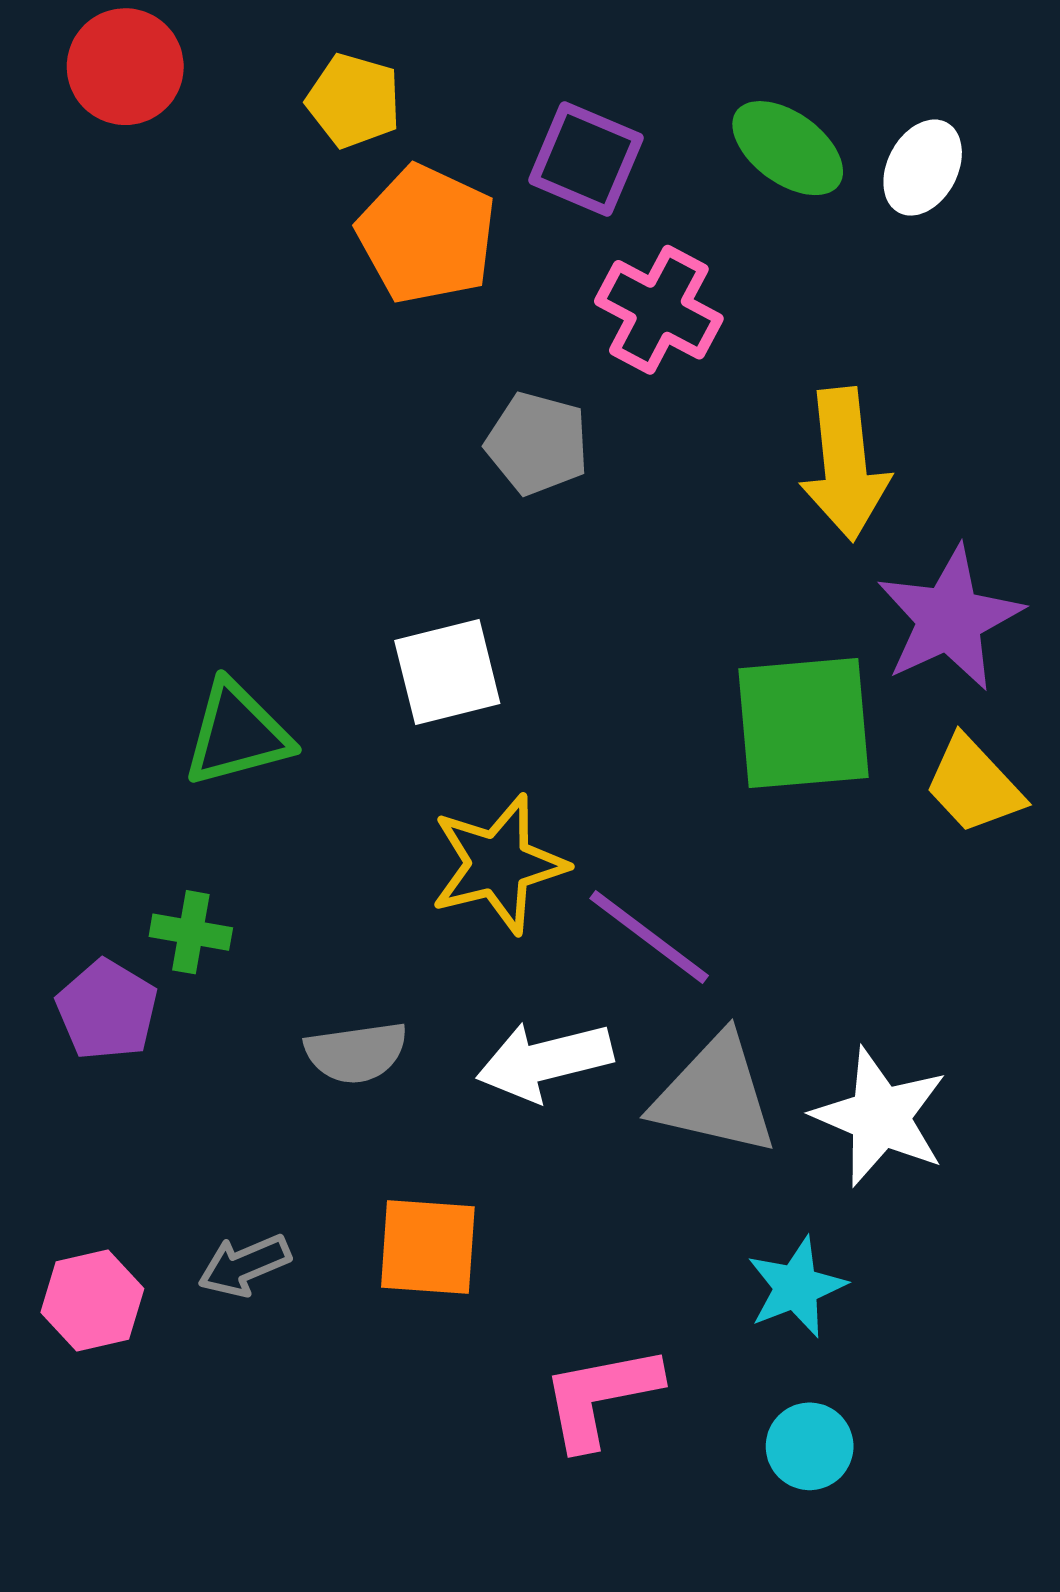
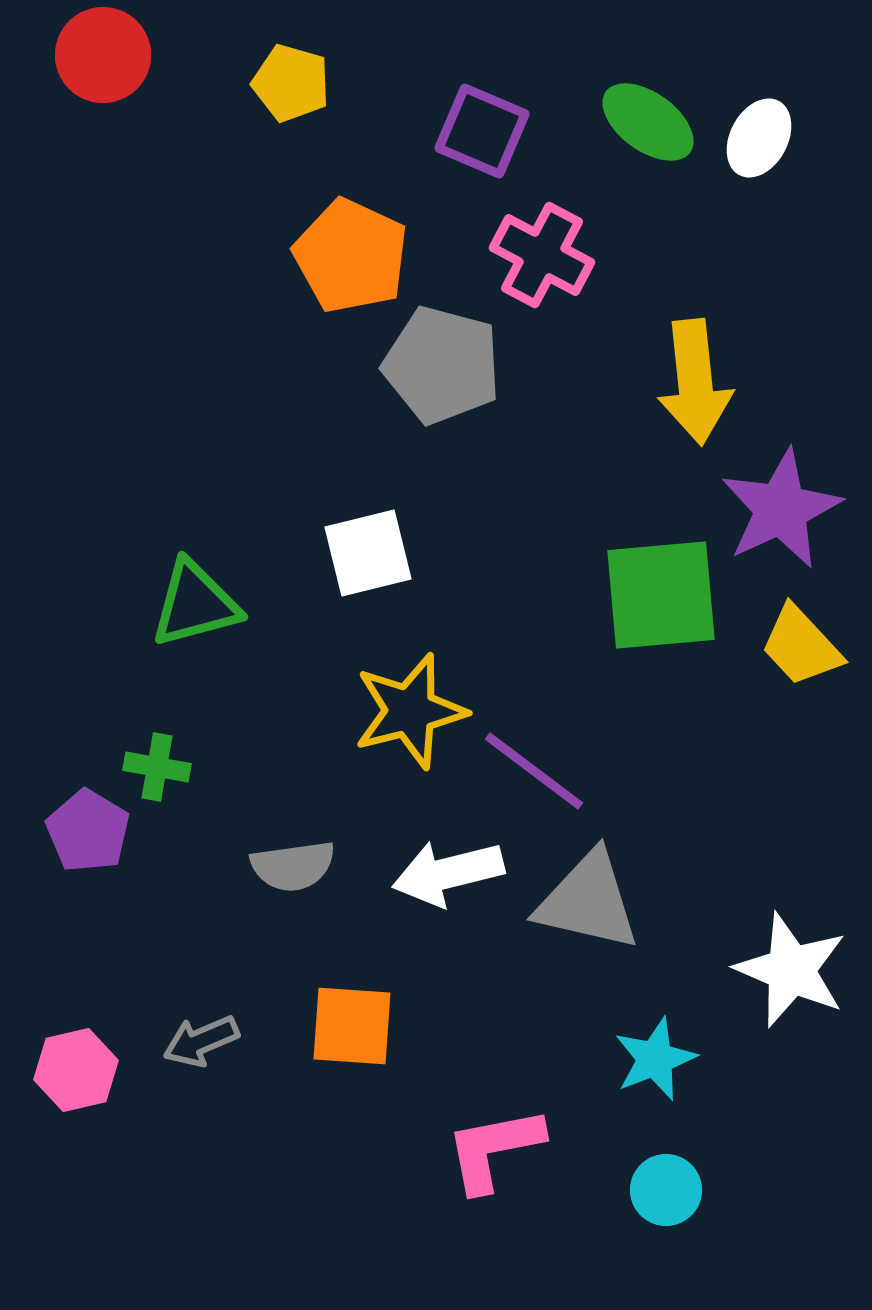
orange pentagon: (427, 234) -> (351, 256), moved
gray pentagon: (537, 443) -> (442, 365), size x1.4
white star: (880, 1117) -> (791, 970), moved

